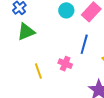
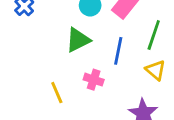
green triangle: (26, 32) -> (78, 40), moved

